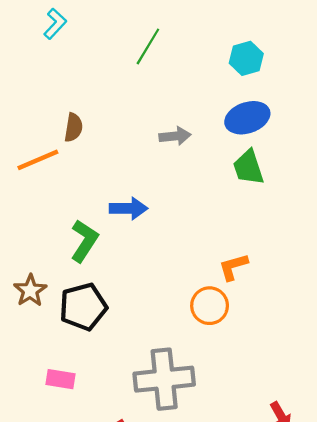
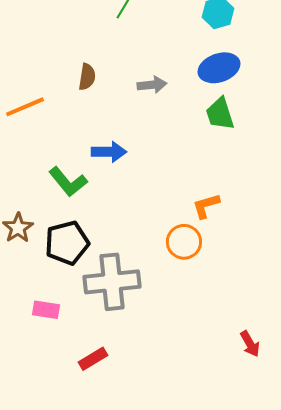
brown semicircle: (73, 127) -> (87, 77), moved
green L-shape: (84, 241) -> (68, 182), turned 108
gray cross: (164, 379) -> (112, 282), moved

